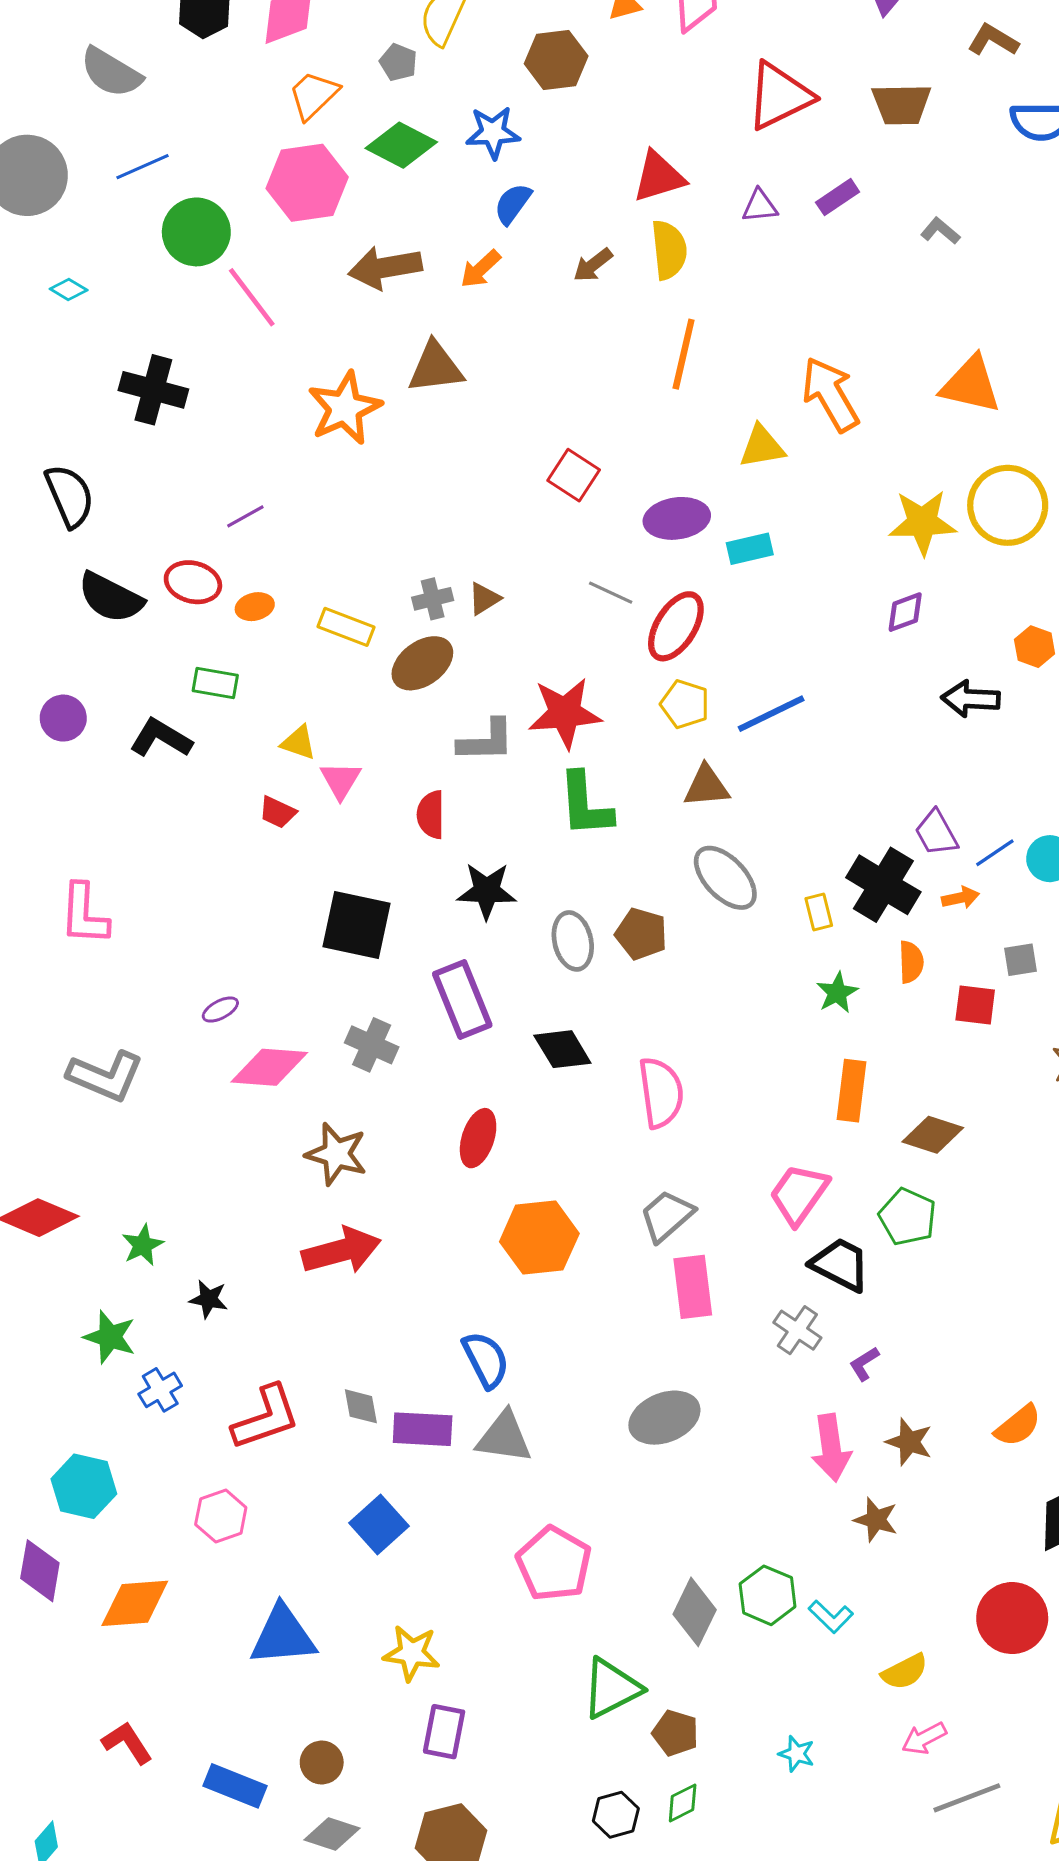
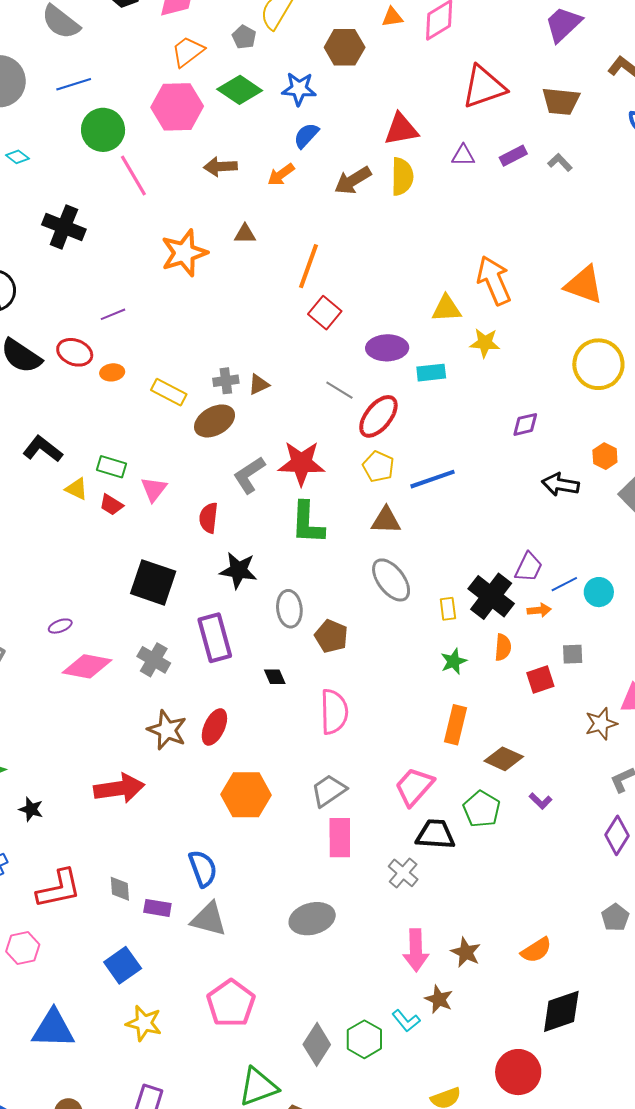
gray L-shape: (940, 231) -> (560, 162), moved
brown arrow: (593, 265) -> (353, 180), size x1.4
brown arrow: (385, 268) -> (220, 167), size x0.7
orange line: (684, 354) -> (309, 266), moved
brown triangle: (436, 367) -> (245, 234), size x0.6
yellow star: (922, 522) -> (485, 343), moved, size x0.7
green rectangle: (215, 683) -> (111, 467), moved
gray L-shape: (486, 741) -> (249, 475), turned 141
yellow triangle: (299, 743) -> (76, 489), moved
purple trapezoid: (936, 833) -> (529, 567), turned -132
brown pentagon: (641, 934) -> (331, 636), moved
red square: (975, 1005) -> (540, 680), turned -32
black diamond: (562, 1049) -> (275, 677), size x0.6
brown star: (336, 1154) -> (167, 730), moved
black trapezoid: (840, 1265) -> (435, 834), turned -30
purple L-shape: (864, 1364) -> (540, 801), moved, turned -110
purple rectangle: (423, 1429) -> (157, 908), size x0.7
cyan L-shape: (831, 1617) -> (406, 1021), moved
yellow star: (412, 1653) -> (144, 1023), moved

